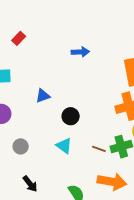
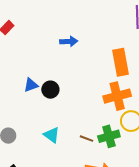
black circle: (71, 116) -> (50, 90), moved

